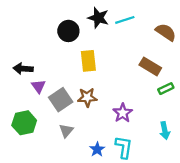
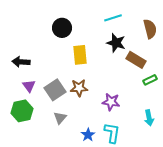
black star: (98, 18) -> (116, 43), moved
brown semicircle: (166, 32) -> (150, 29), turned 42
purple triangle: (39, 86) -> (29, 86), moved
purple star: (123, 113) -> (111, 102), turned -30

